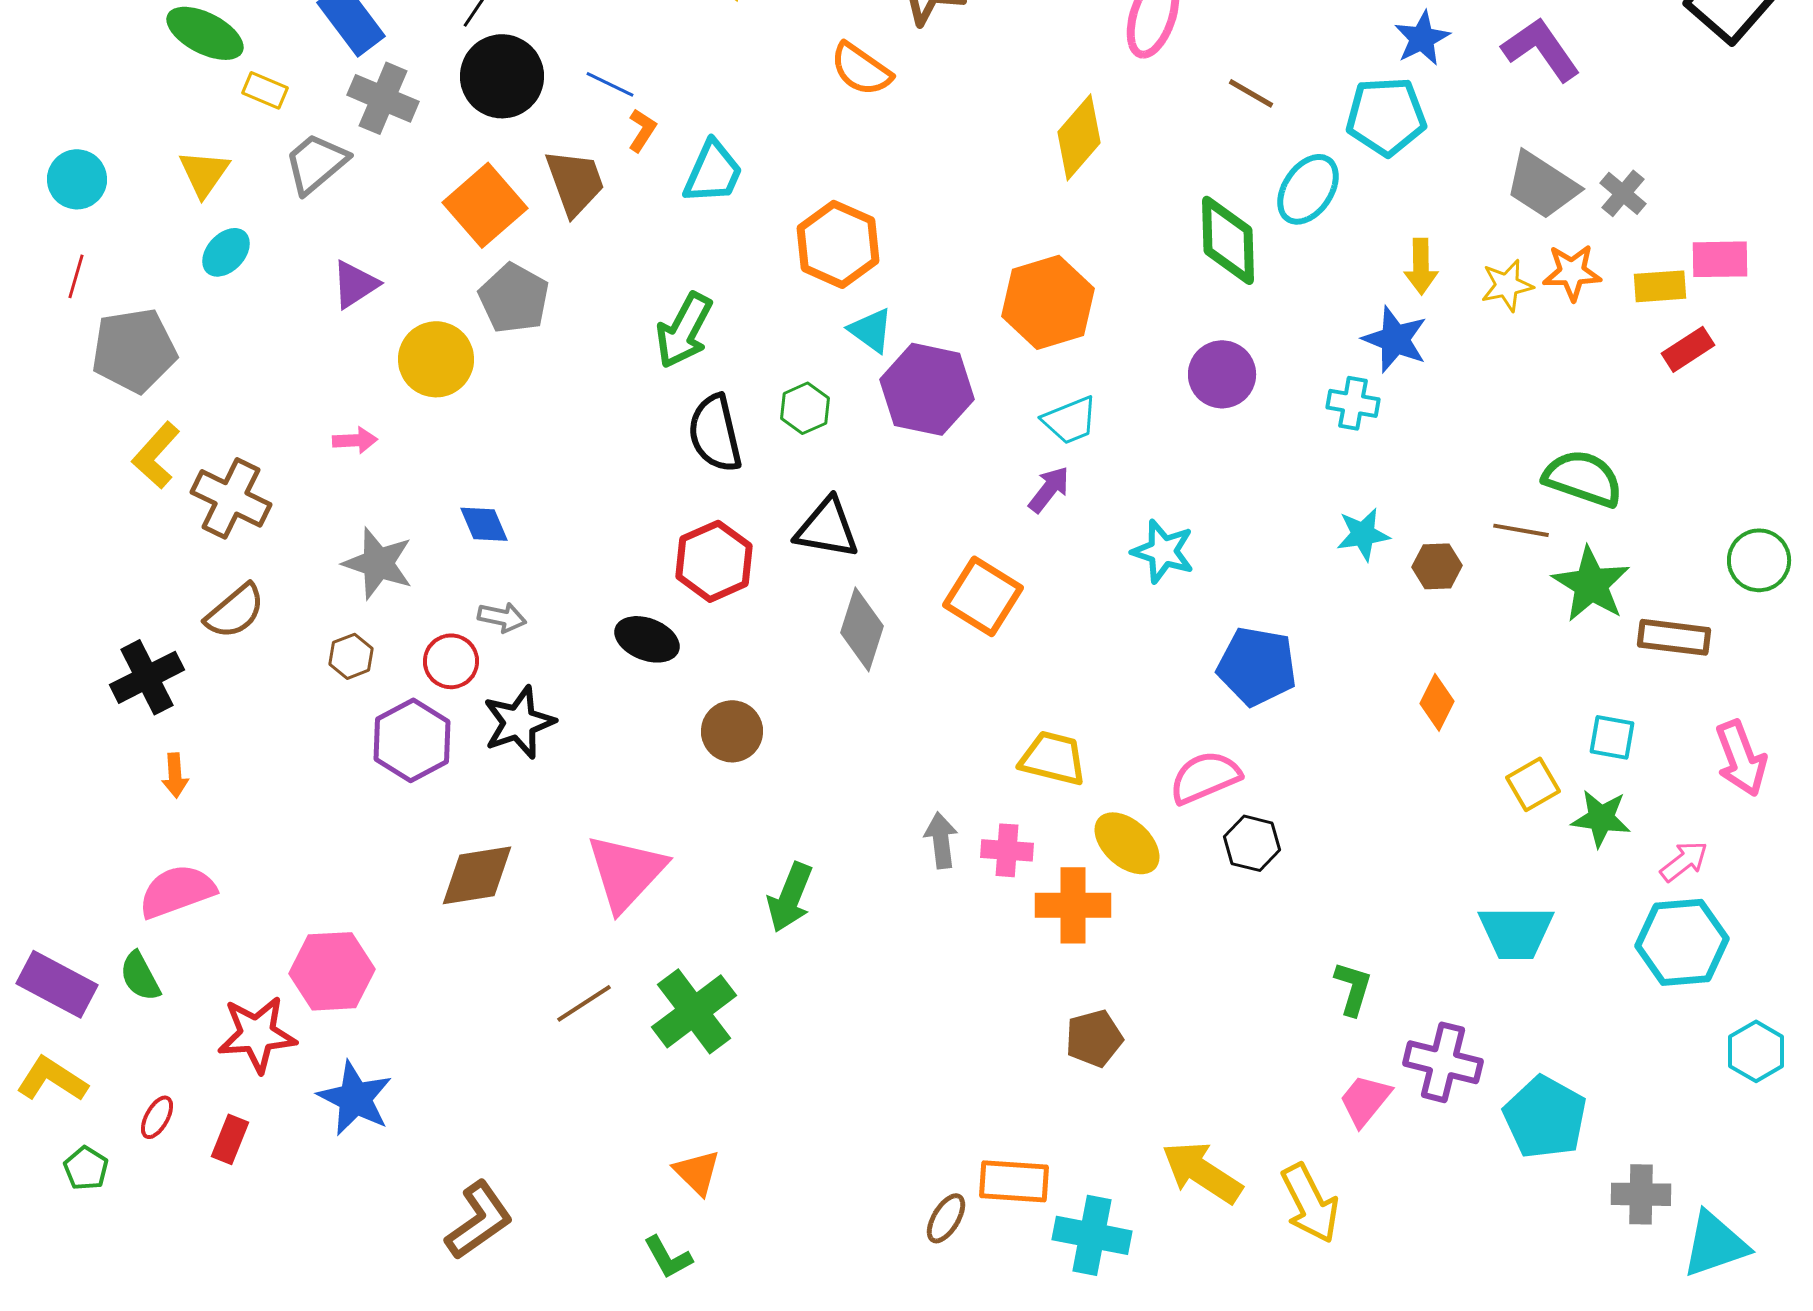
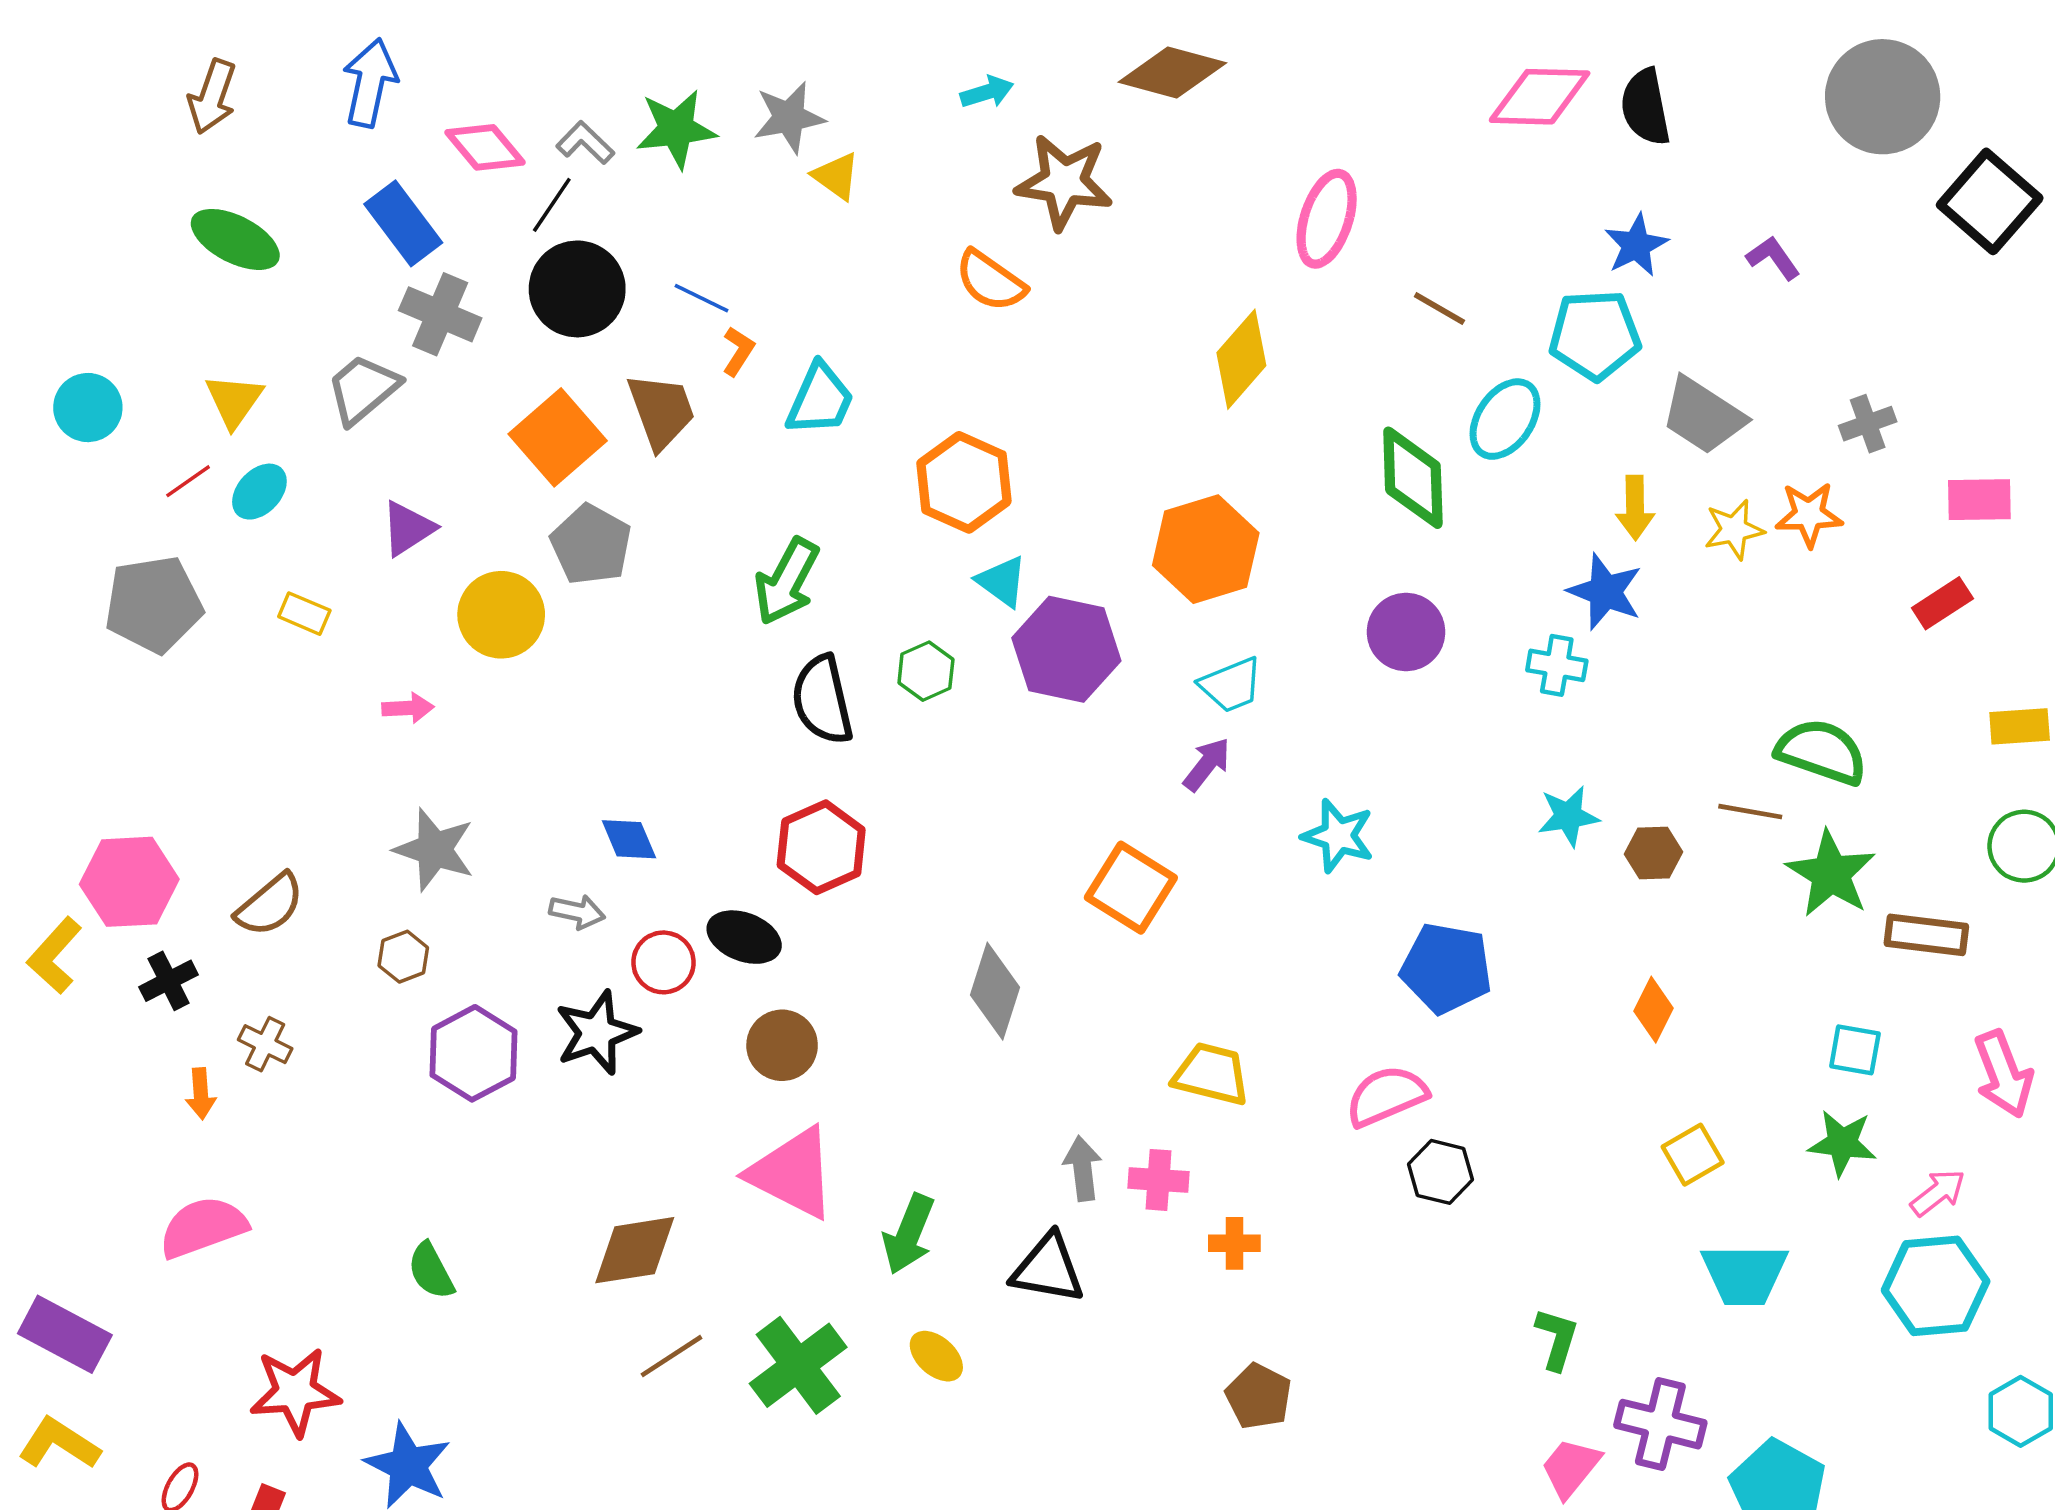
purple L-shape: (1541, 49) -> (1773, 258), size x0.6
yellow rectangle: (265, 90) -> (304, 614), moved
gray trapezoid: (1542, 185) -> (1703, 416), moved
gray cross: (1623, 193) -> (1868, 424), turned 30
red line: (76, 276) -> (188, 481), moved, turned 39
yellow rectangle: (1660, 286) -> (2020, 726), moved
yellow L-shape: (156, 455) -> (54, 955), moved
brown cross: (231, 498) -> (265, 1044), moved, size x0.6
blue diamond: (484, 524) -> (629, 839), moved
black triangle: (827, 528) -> (1048, 1269), moved
gray diamond: (862, 629) -> (995, 991), moved
red circle: (451, 661) -> (663, 962), moved
black cross: (147, 677) -> (168, 981), size x0.7
brown circle: (732, 731) -> (782, 1045), moved
yellow square: (1533, 784) -> (1693, 1155), moved
yellow ellipse: (1127, 843) -> (936, 1356), moved, size x0.7
pink triangle: (626, 872) -> (792, 1173), moved, turned -46
brown diamond: (477, 875) -> (635, 1250), moved
orange cross: (1073, 905) -> (1234, 1243), size x0.6
pink hexagon: (332, 971) -> (129, 882), moved
green semicircle: (140, 976) -> (431, 1271), moved
brown pentagon: (1094, 1038) -> (1259, 1396), turned -30

